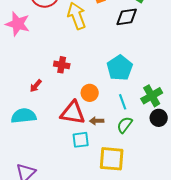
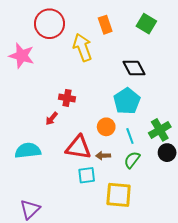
black diamond: (127, 17) -> (134, 68), moved, turned 70
red arrow: (36, 86) -> (52, 119), moved
orange circle: (90, 93) -> (106, 127), moved

